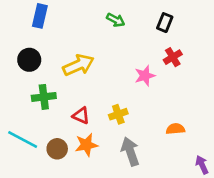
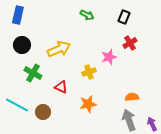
blue rectangle: (40, 16) -> (18, 15), moved
green cross: (44, 97) -> (33, 73), turned 36
yellow cross: (118, 114) -> (89, 72), moved
orange star: (86, 145) -> (88, 104), moved
gray arrow: (130, 151) -> (129, 120), moved

